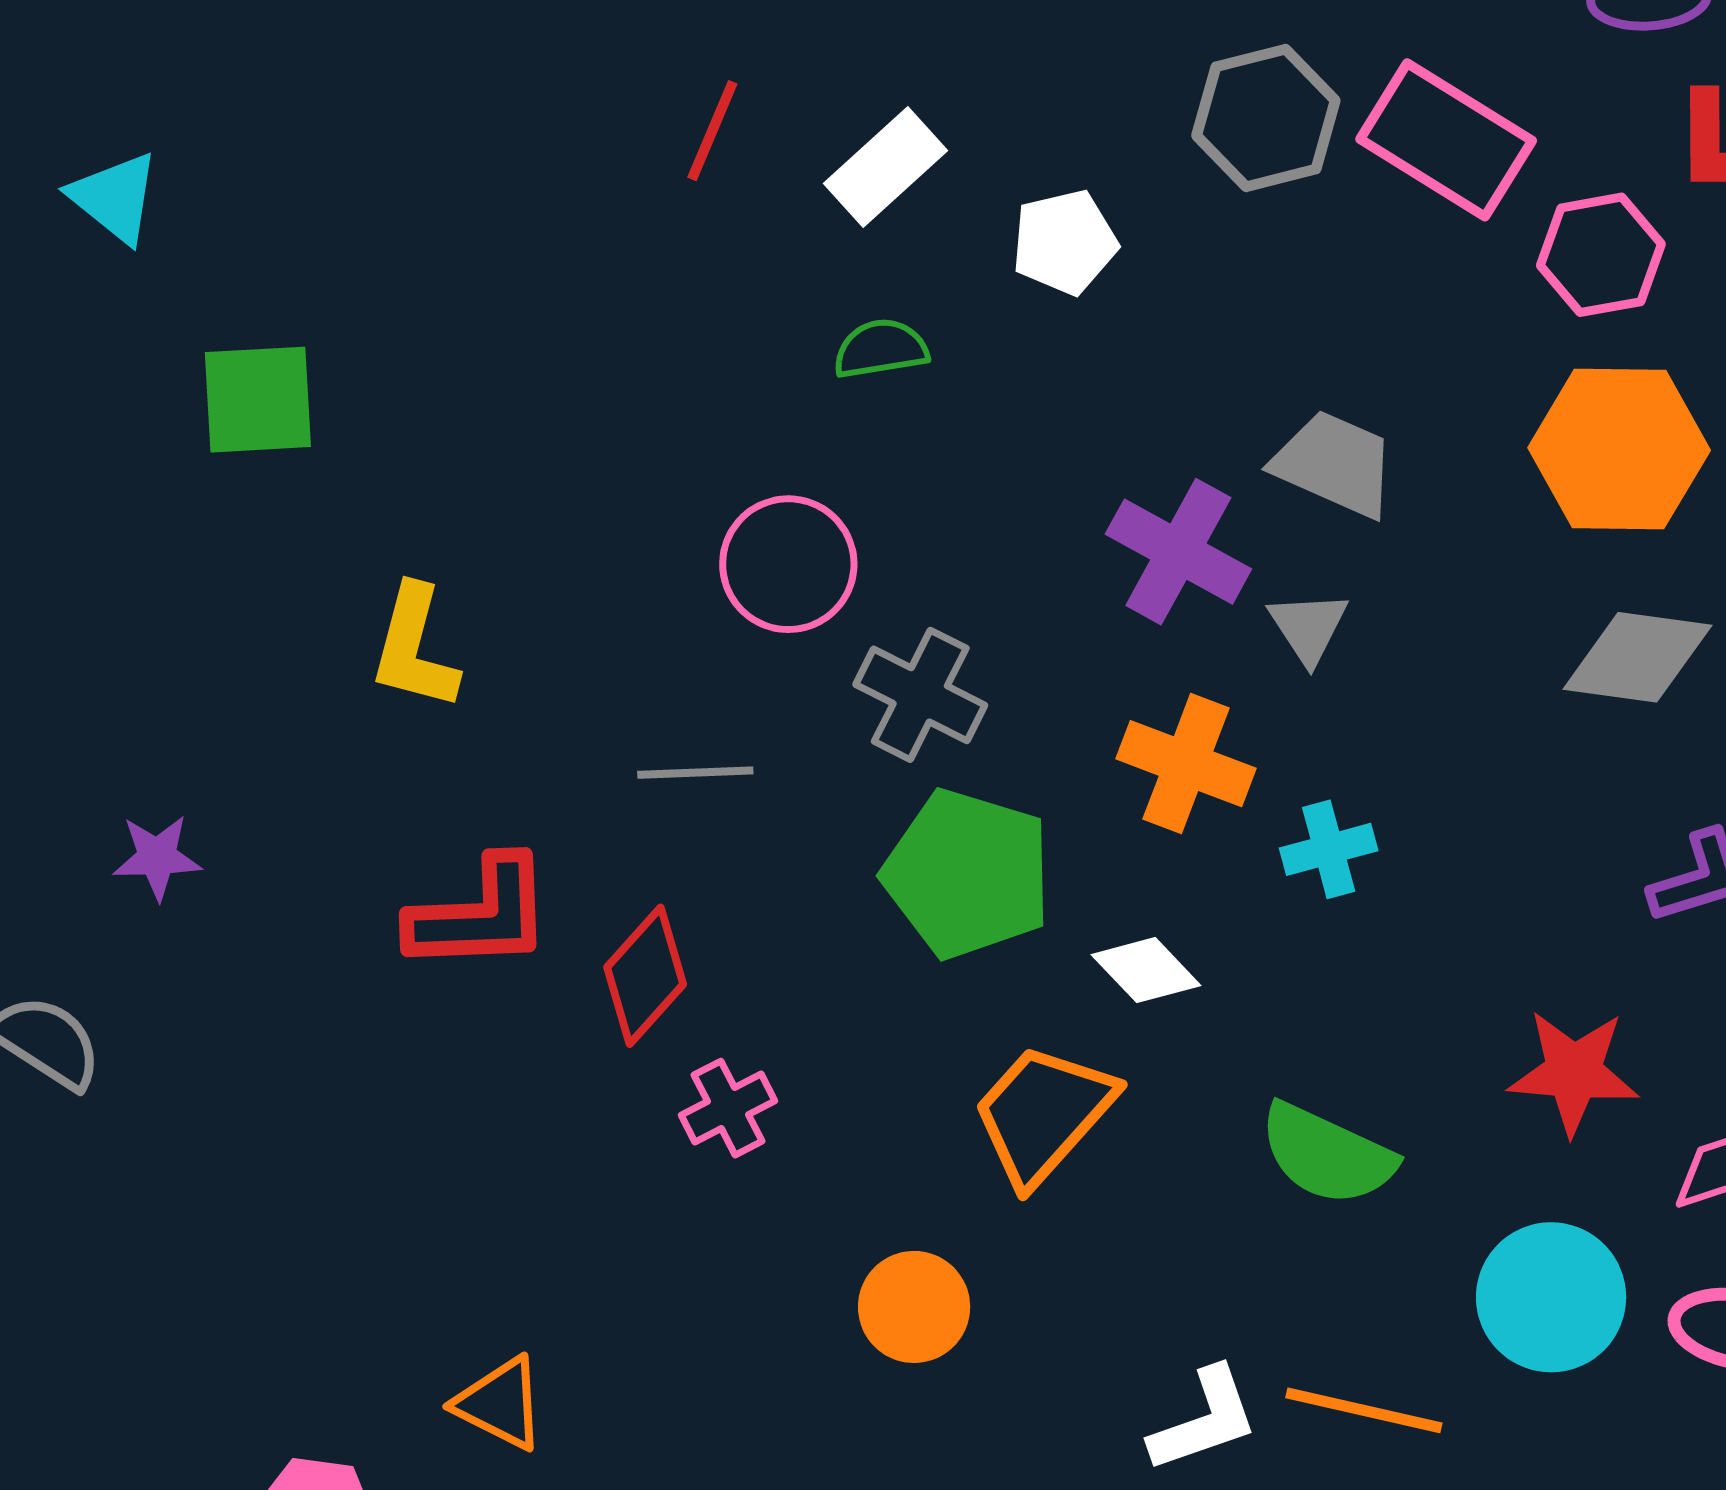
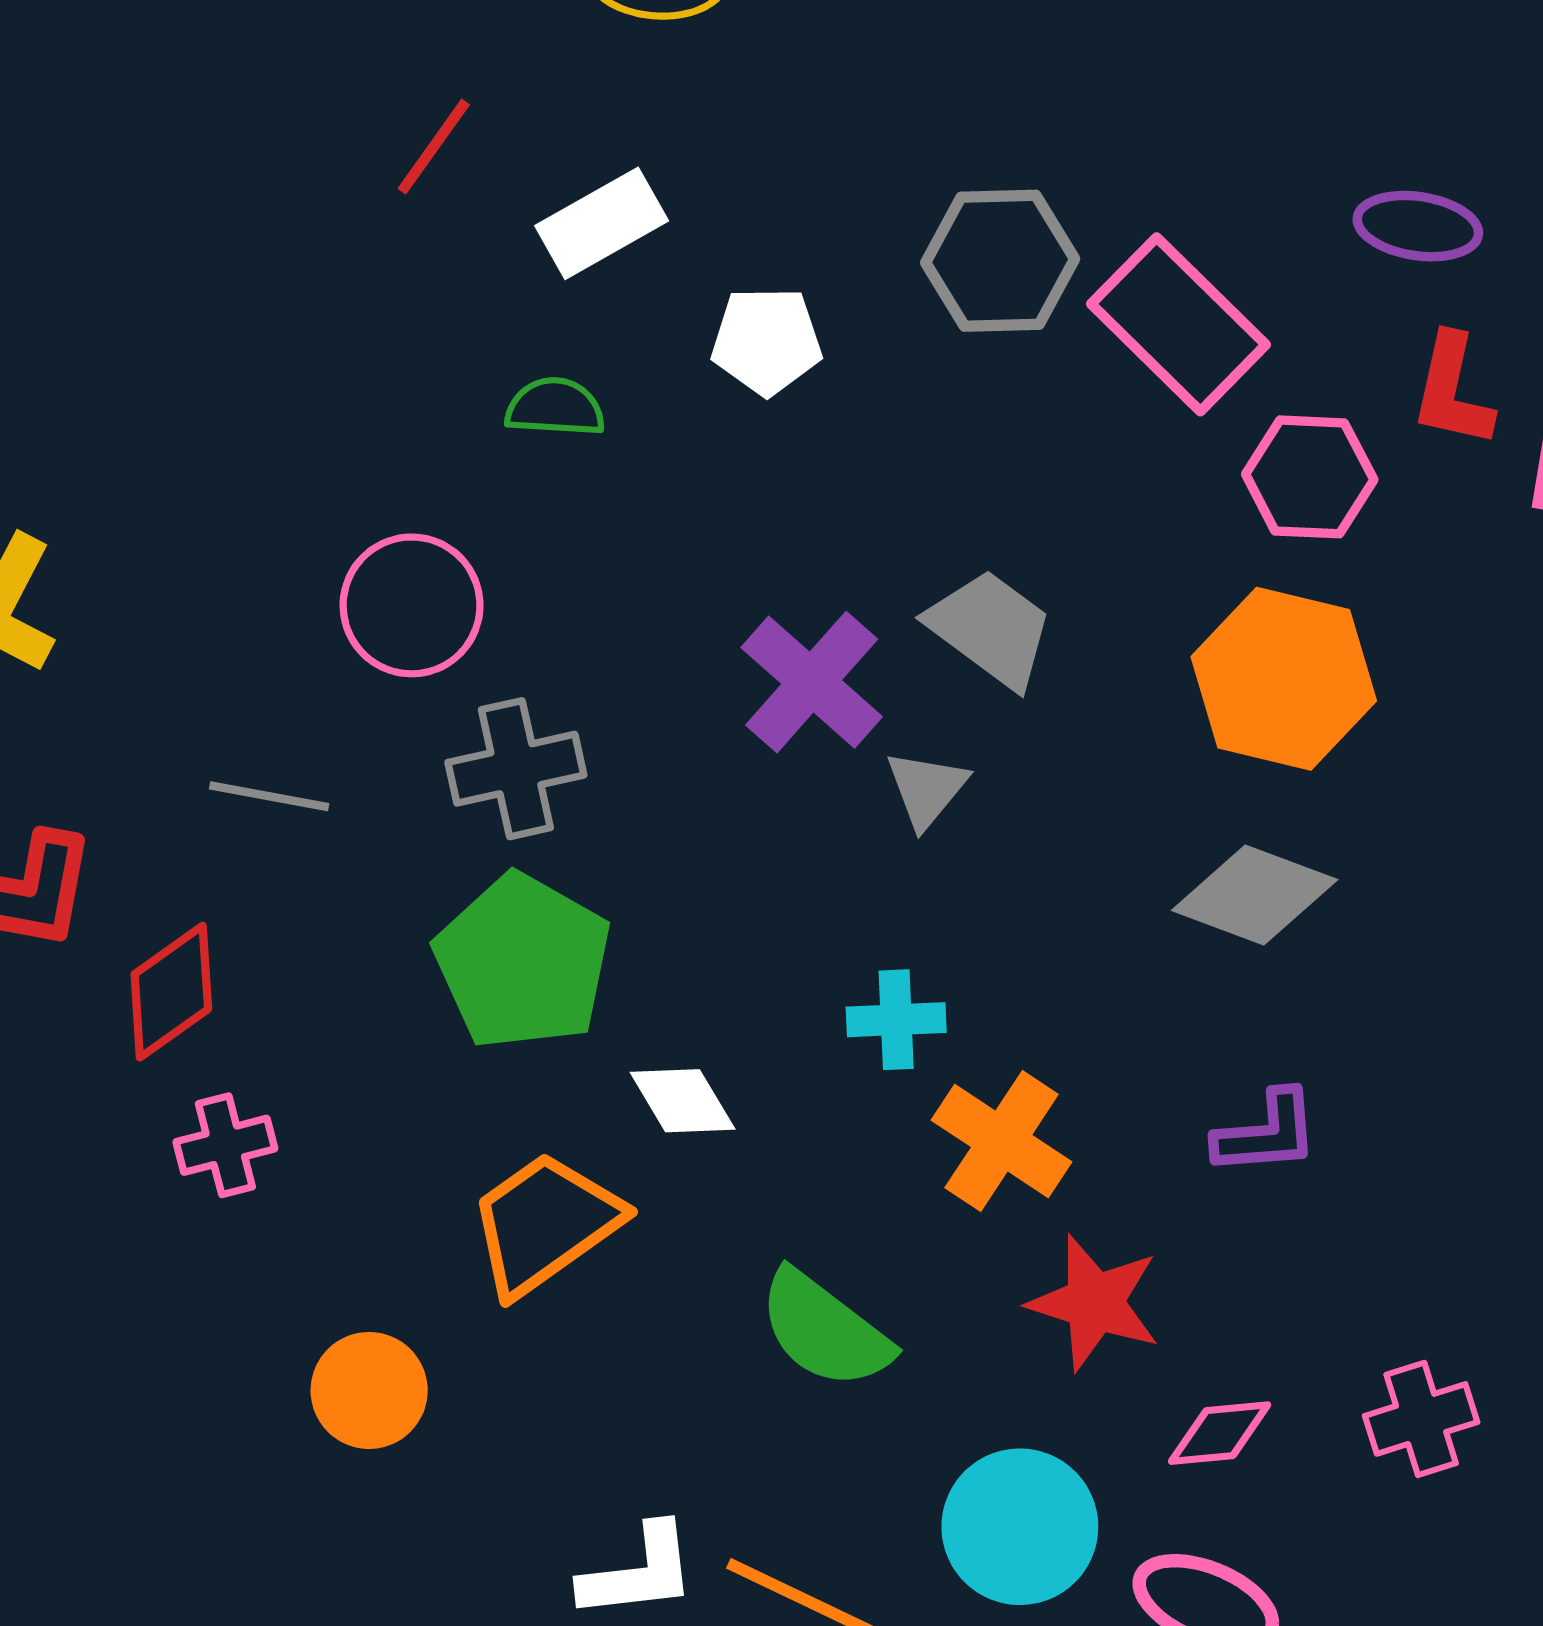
gray cross: (920, 695) -> (516, 769), turned 38
orange cross: (1186, 764) -> (1002, 1141), moved

